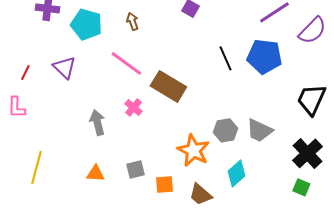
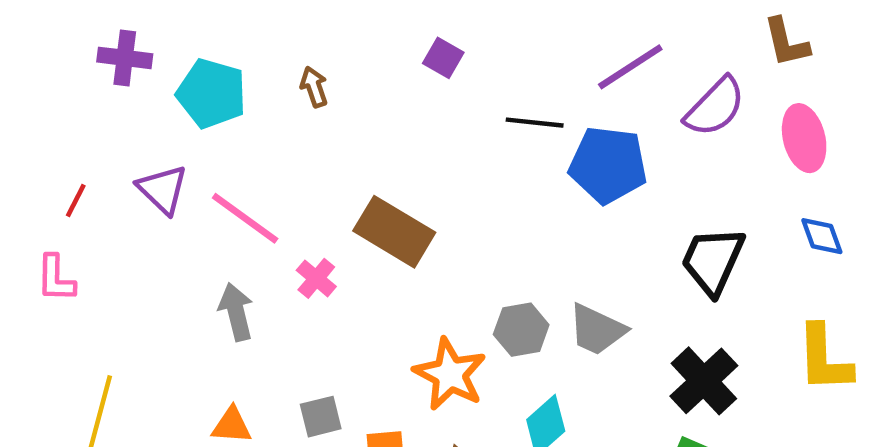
black line: (225, 58) -> (535, 123), moved, turned -60
pink line: (126, 63) -> (245, 218), moved

